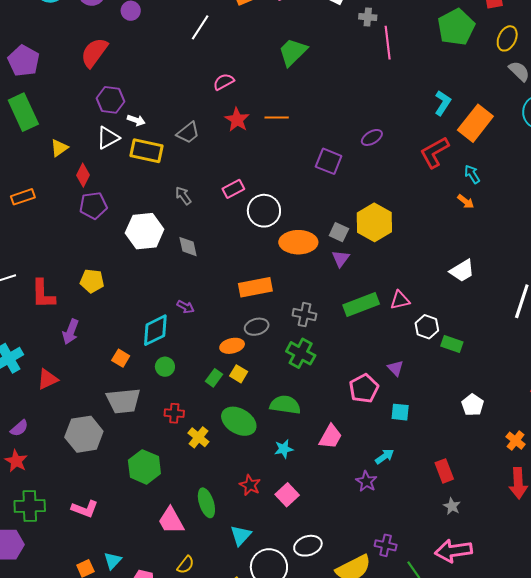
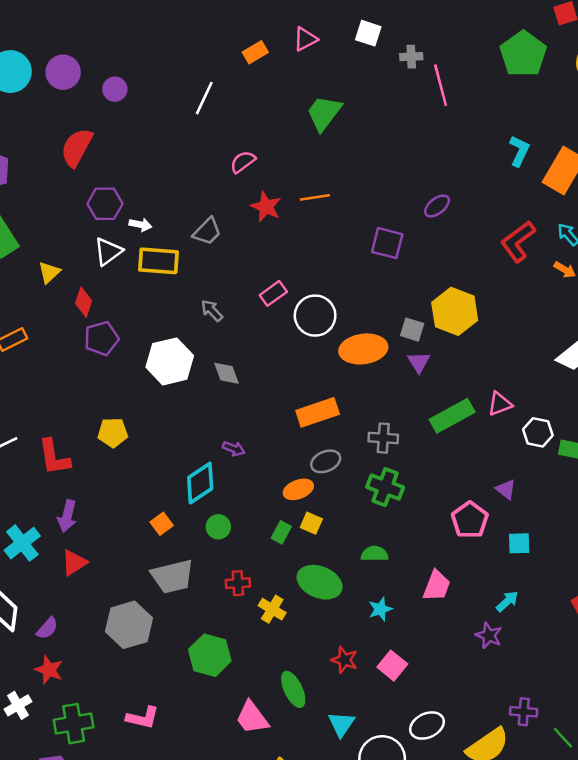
red L-shape: (435, 152) -> (518, 241), moved
purple arrow: (71, 332) -> (67, 516), moved
orange square: (121, 358) -> (162, 524), turned 30
green semicircle: (285, 405) -> (375, 554), size x0.7

